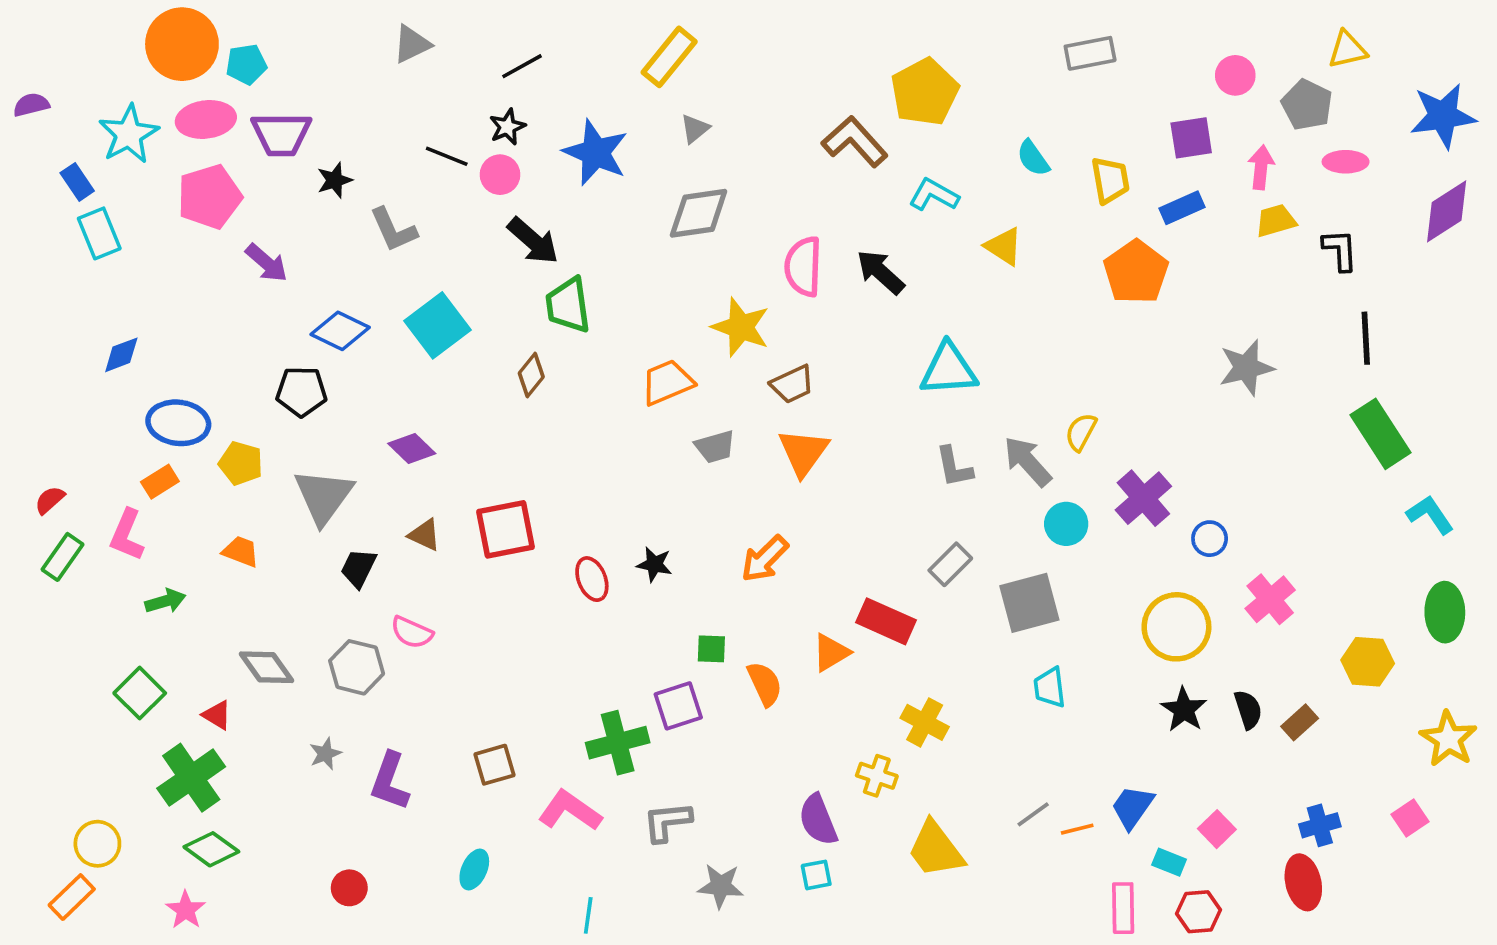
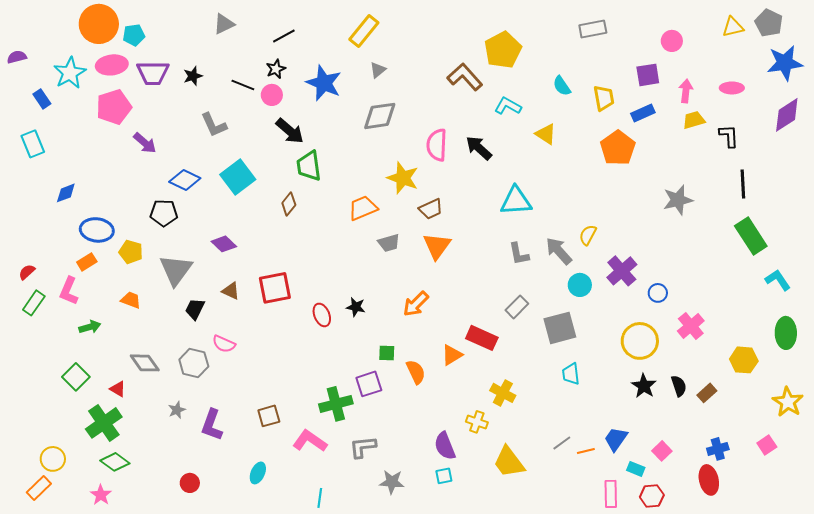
gray pentagon: (1307, 105) -> (769, 23), moved
black star: (335, 180) -> (193, 76), moved
cyan rectangle: (99, 233) -> (33, 144), moved

